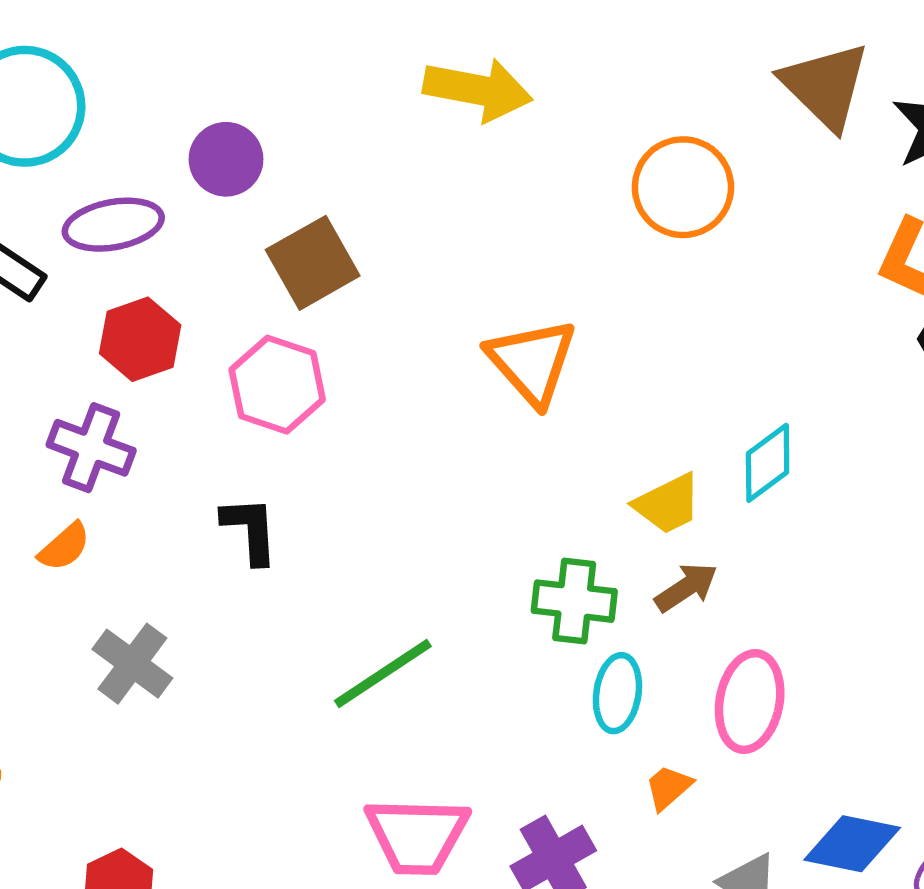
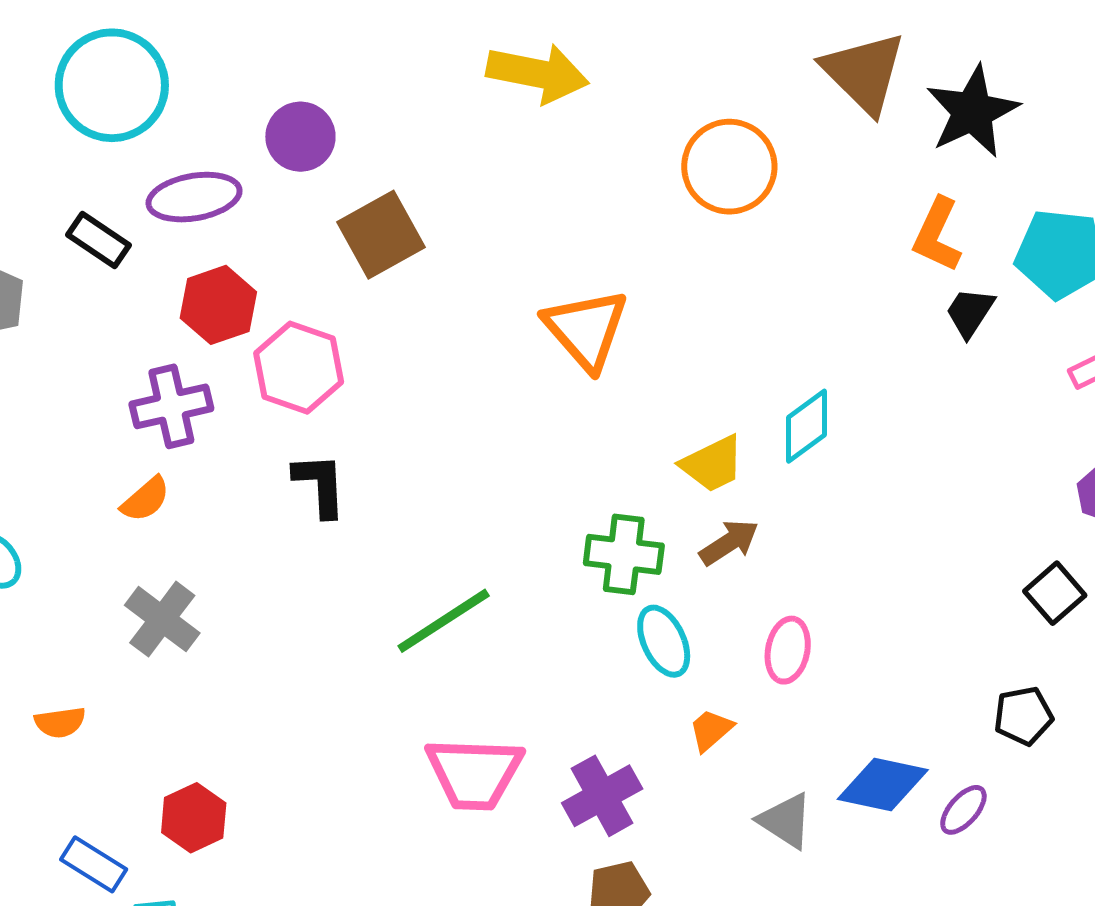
pink hexagon: (277, 385) -> (299, 368), moved
purple cross: (91, 448) -> (171, 406), turned -34
gray cross: (132, 664) -> (162, 619), moved
cyan ellipse: (617, 693) -> (664, 641), turned -34
pink ellipse: (750, 702) -> (788, 650), size x0.7

